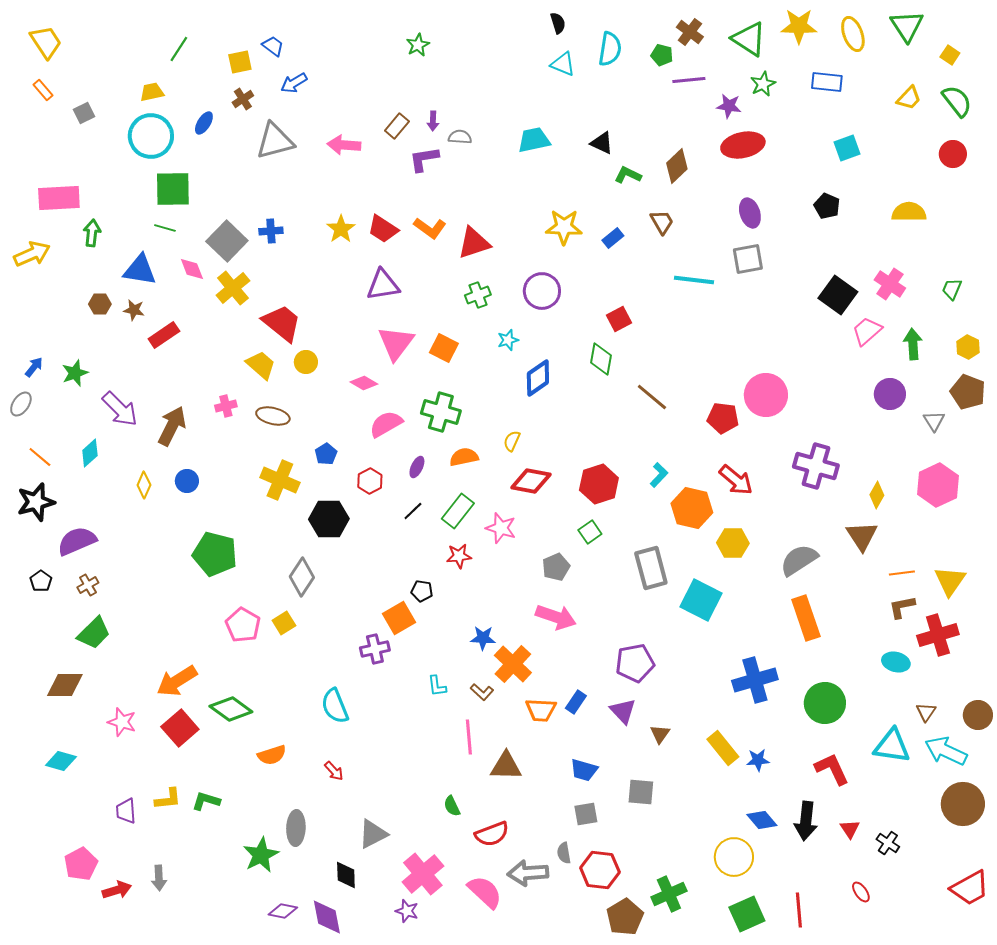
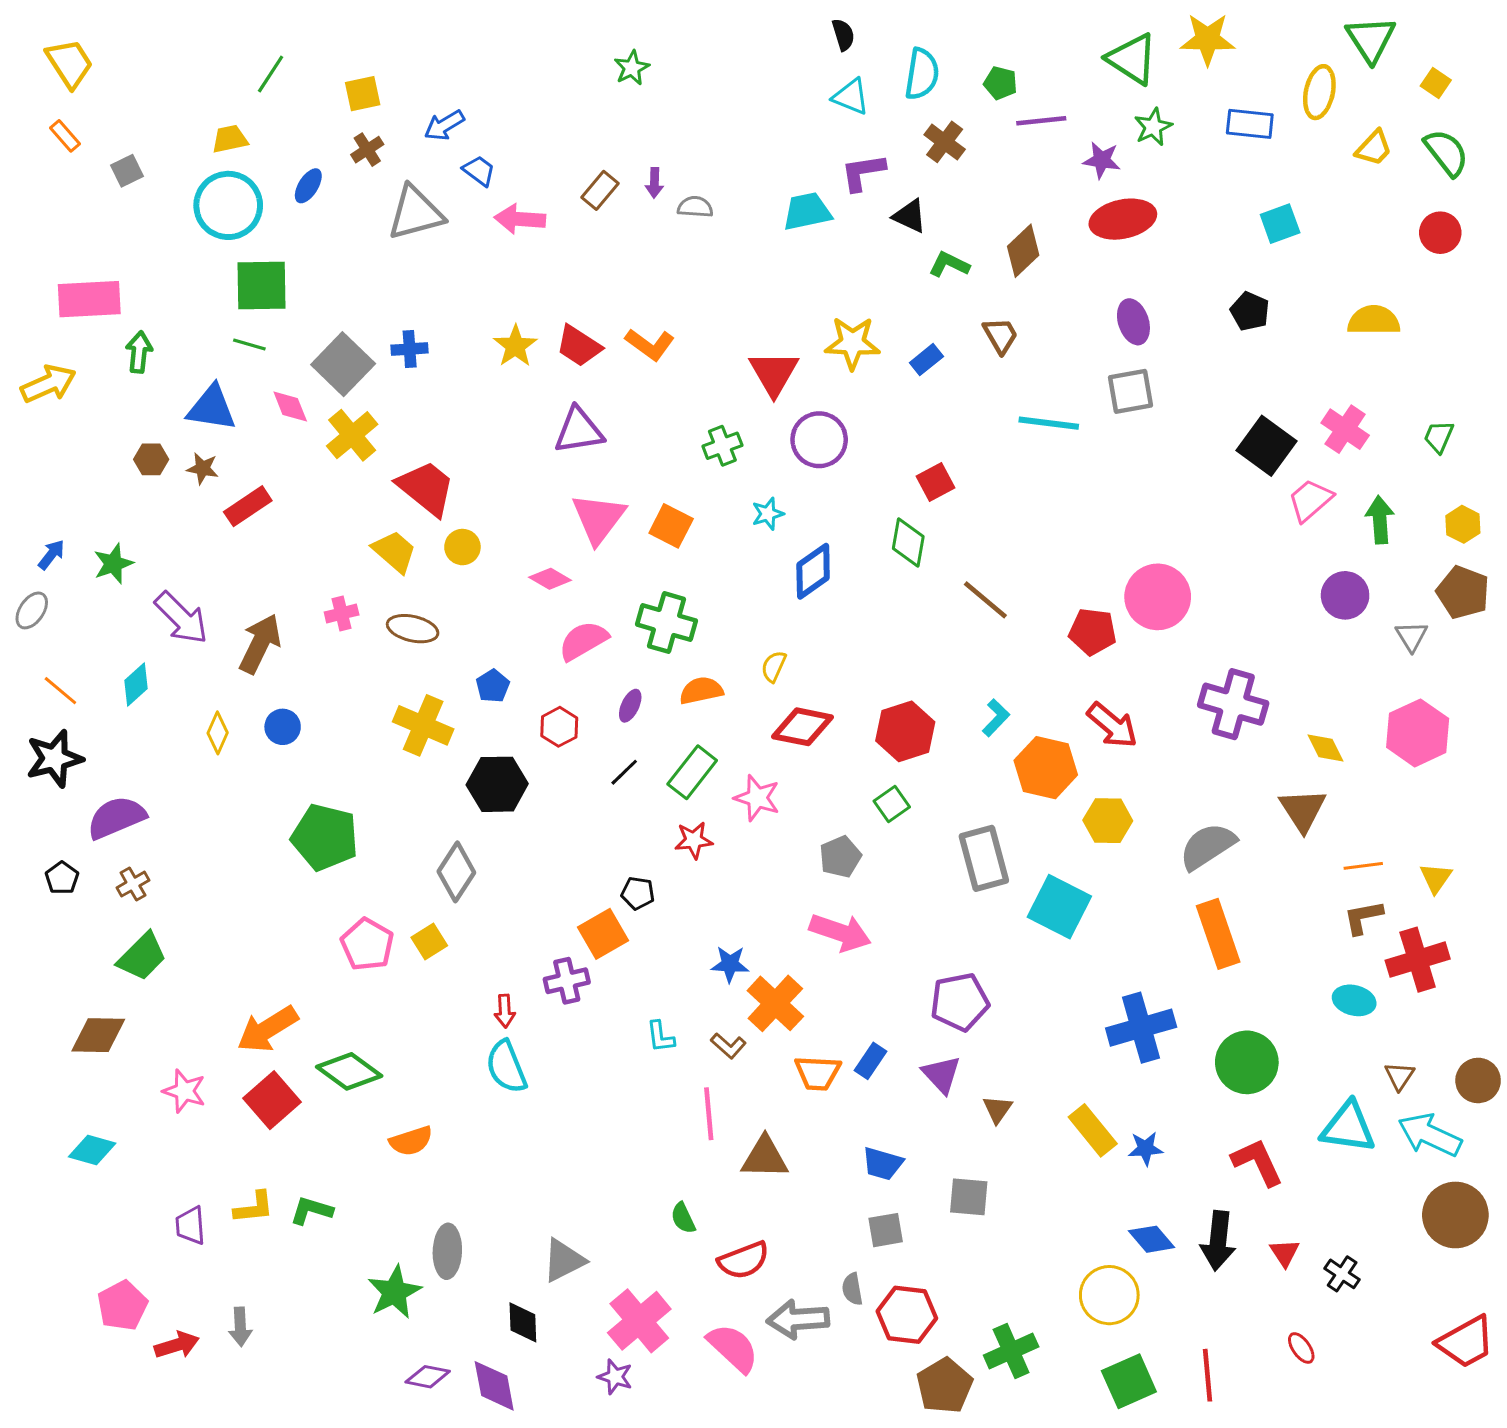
brown cross: (690, 32) -> (945, 142), moved
yellow ellipse: (853, 34) -> (1319, 92), moved, turned 32
blue trapezoid: (273, 46) -> (479, 171), moved
purple L-shape: (424, 159) -> (863, 172), moved
red triangle: (474, 243) -> (774, 373), moved, turned -42
yellow diamond: (877, 495) -> (1325, 748), turned -56
yellow triangle: (950, 581) -> (1436, 878), size x0.7
red arrow: (334, 771) -> (505, 1011), moved, turned 40

